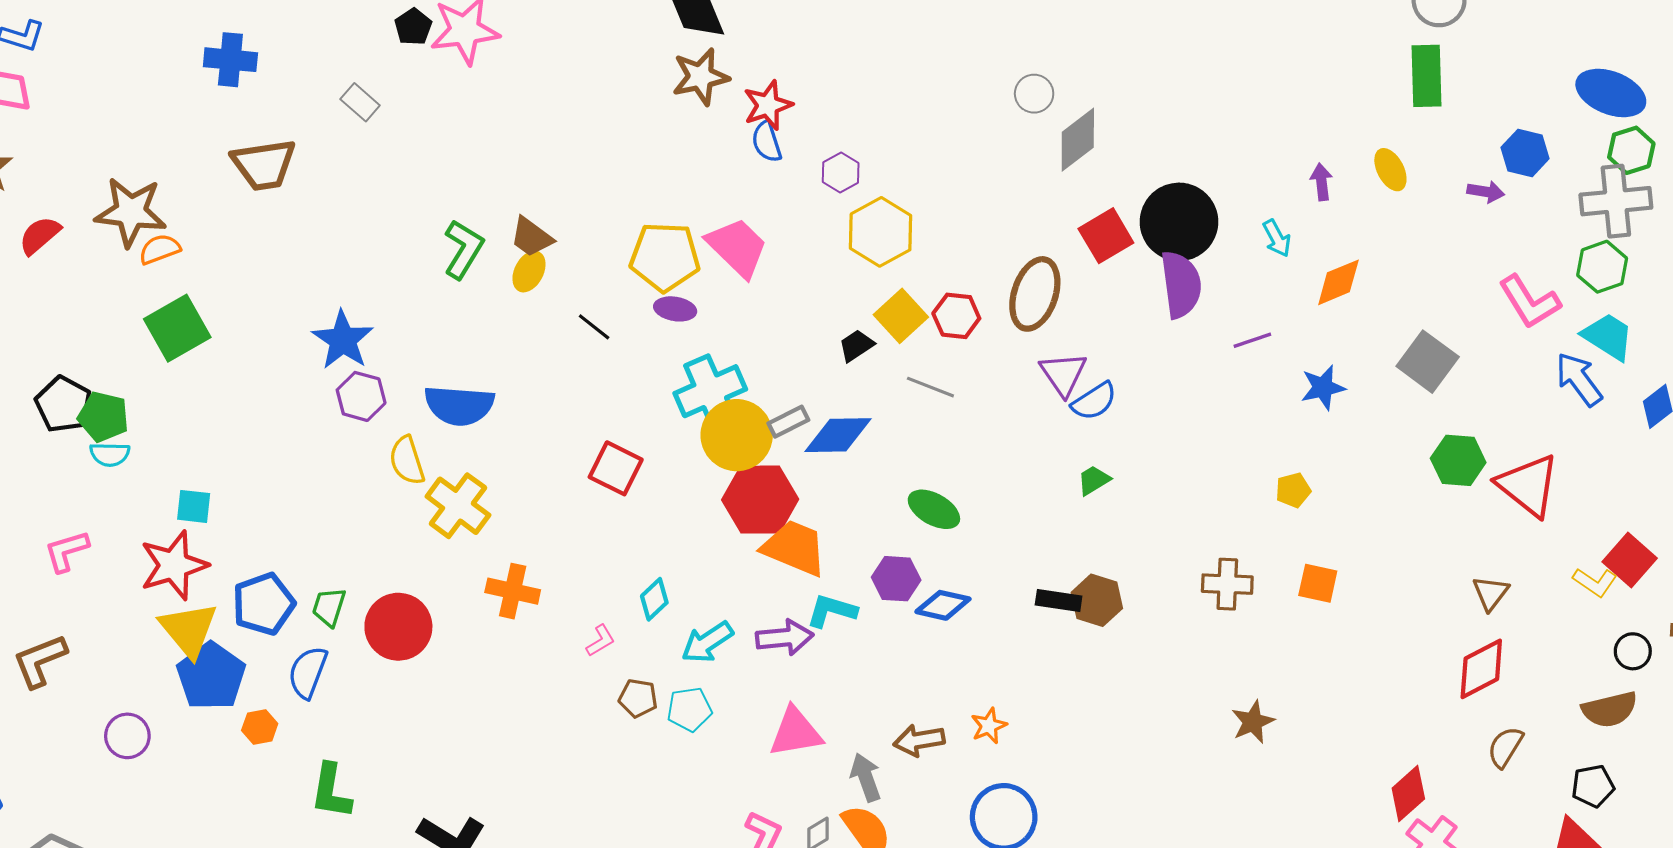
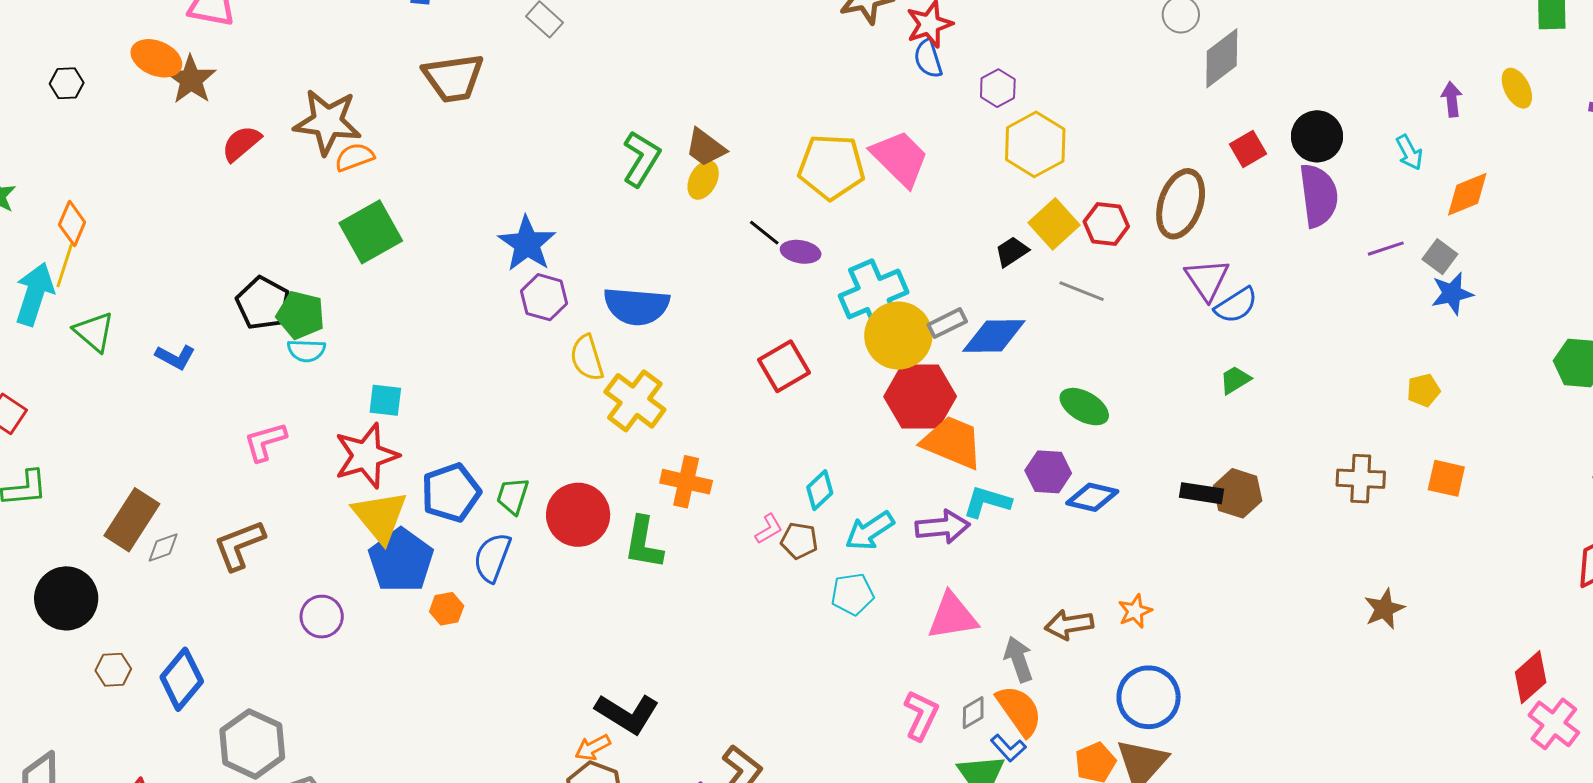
black circle: (1179, 222) -> (1317, 136), size x0.7
red square: (1106, 236) -> (1248, 149), size x0.7
purple ellipse: (675, 309) -> (801, 252), moved
gray square: (1428, 362) -> (1440, 257), moved, size x0.6
red square: (616, 468) -> (784, 366), turned 33
brown pentagon: (638, 698) -> (799, 541), moved
green L-shape: (331, 791) -> (644, 543), moved

